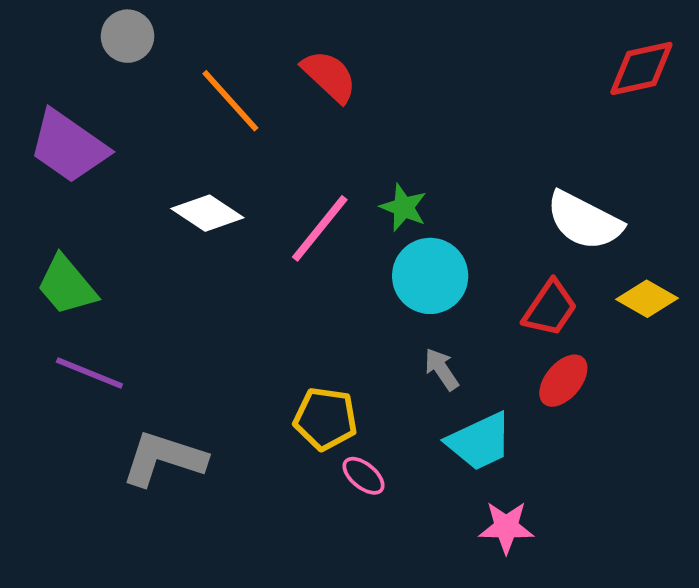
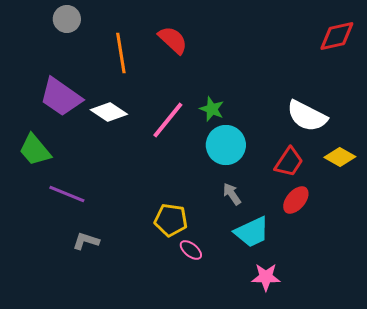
orange line: (230, 101) -> (121, 53), turned 33
purple trapezoid: (69, 147) -> (61, 97), moved
purple line: (89, 373) -> (67, 194), moved
gray L-shape: (164, 459) -> (86, 241), size x0.6

